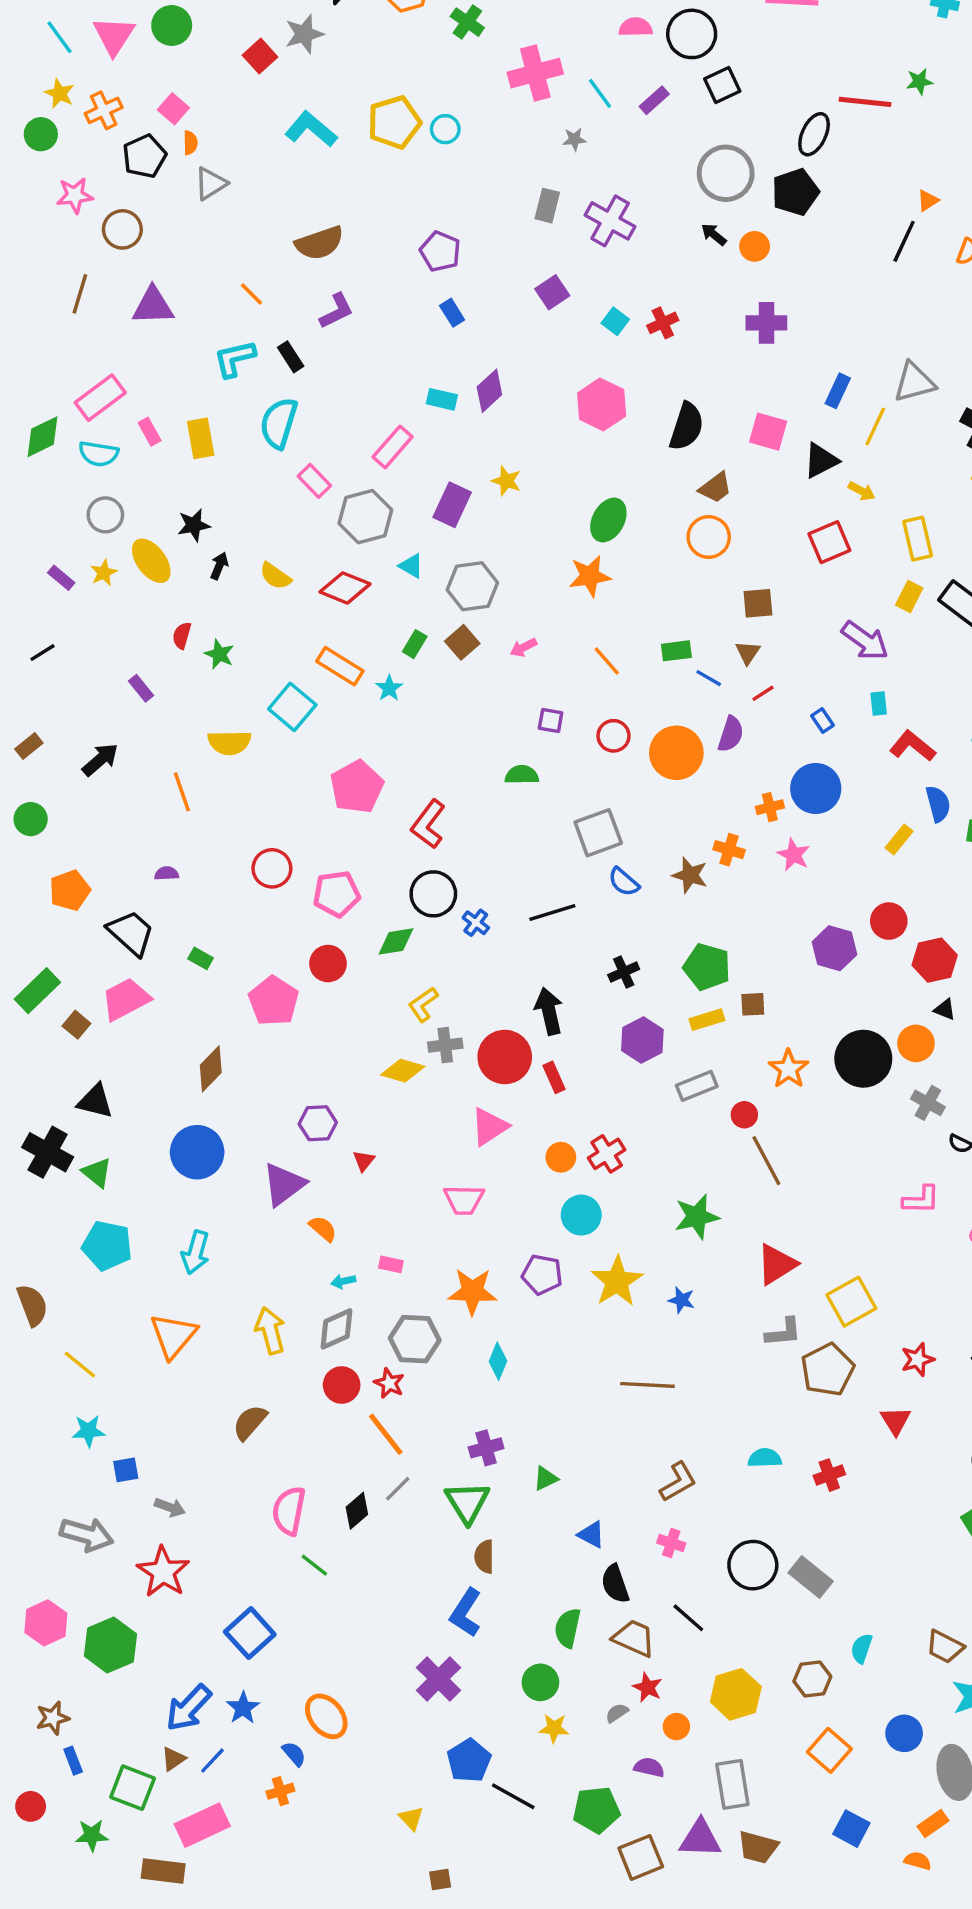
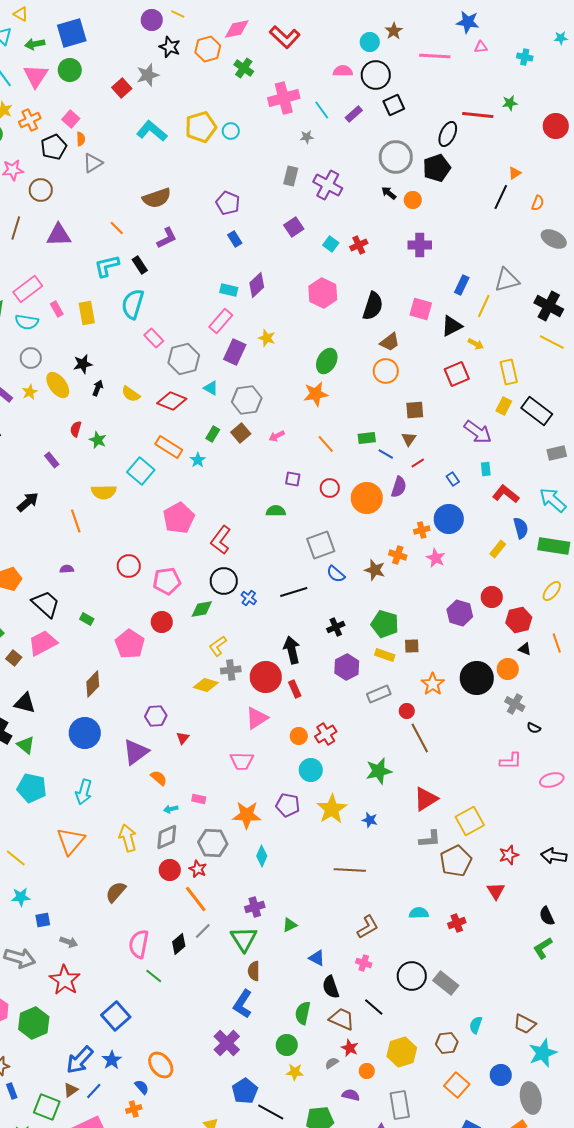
pink rectangle: (393, 447) -> (221, 321), moved
yellow rectangle: (707, 1020) -> (385, 655), turned 36

